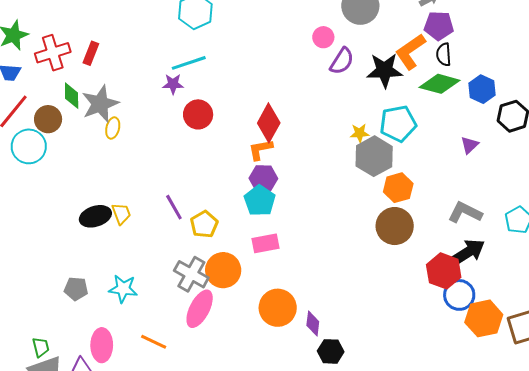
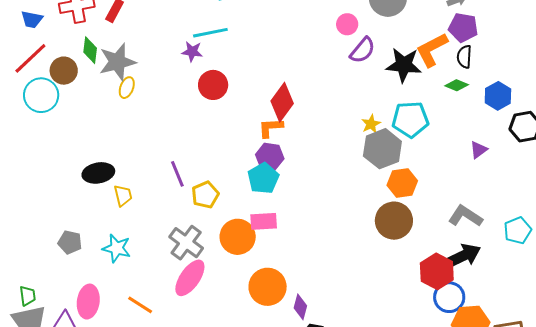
green diamond: (440, 84) -> (457, 85), size x0.6
yellow star: (360, 133) -> (371, 124), turned -30
yellow trapezoid: (121, 214) -> (123, 196), moved
orange circle: (223, 270) -> (238, 237), moved

